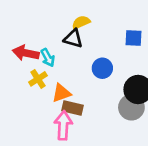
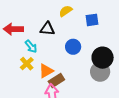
yellow semicircle: (81, 22) -> (66, 11), moved
red arrow: (26, 53) -> (13, 29), moved
brown rectangle: (73, 108) -> (56, 80), turned -35

